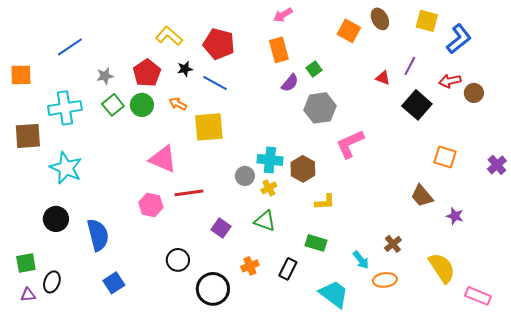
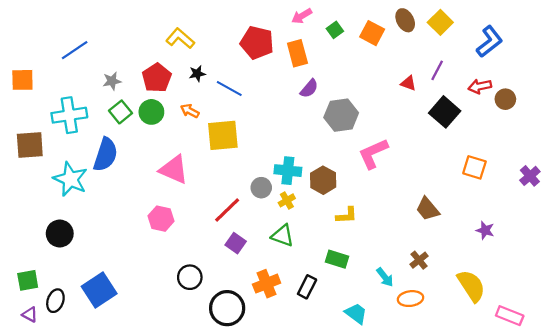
yellow square: (427, 21) -> (440, 22), moved, turned 30
red pentagon: (219, 44) -> (257, 43), moved
green square: (314, 69) -> (335, 30), moved
red line: (189, 193) -> (227, 210), moved, turned -36
brown trapezoid: (422, 196) -> (428, 209), moved
blue semicircle: (98, 235) -> (106, 155), moved, turned 32
orange cross: (250, 266) -> (267, 284), size x1.4
blue square: (114, 283) -> (99, 290), moved, size x1.5
cyan trapezoid: (334, 294) -> (356, 313), size x0.7
purple triangle: (28, 295) -> (30, 315), turned 35

